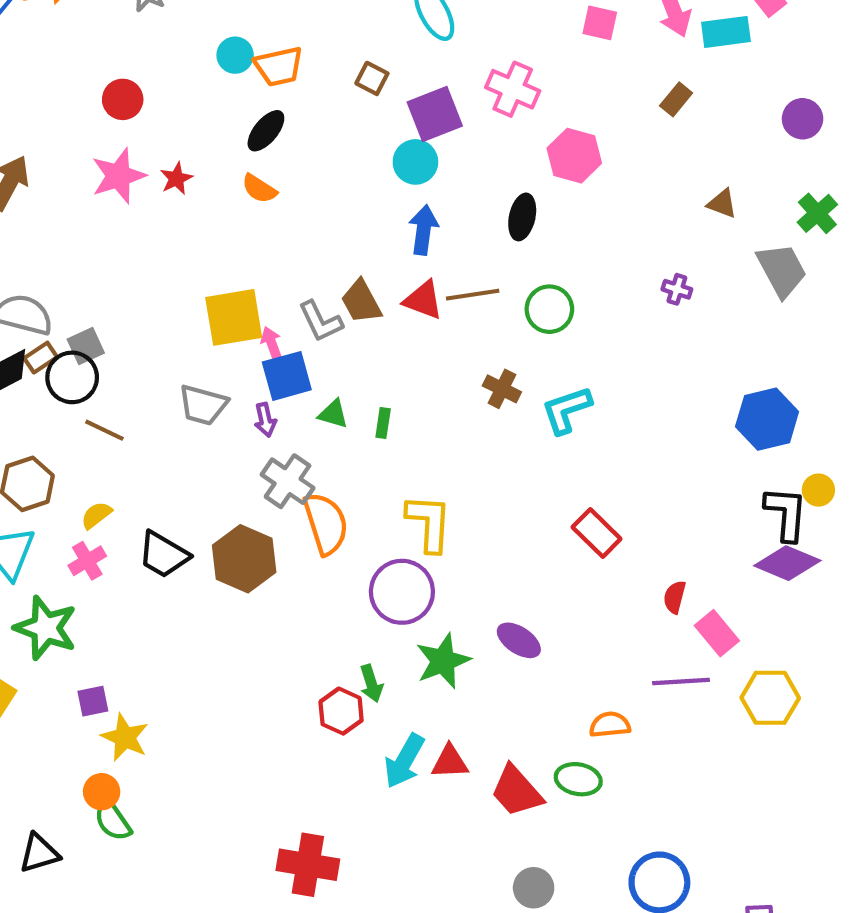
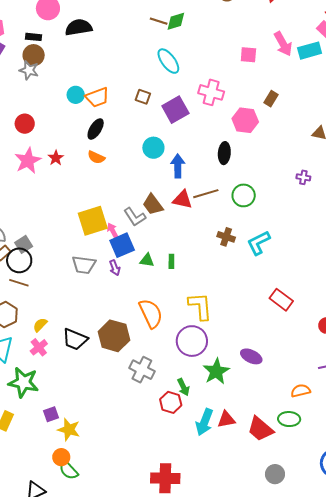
brown rectangle: (676, 99) -> (271, 99), moved
cyan circle: (415, 162) -> (153, 148), moved
brown line: (104, 430) -> (19, 283), moved
gray cross: (288, 481) -> (142, 370), moved

